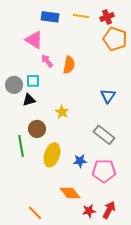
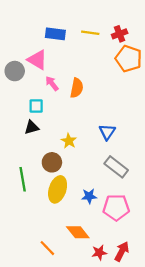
gray circle: (14, 85) -> (15, 71), moved
blue triangle: (108, 96) -> (107, 132), moved
brown circle: (37, 129) -> (52, 162), moved
orange line: (35, 213) -> (47, 248), moved

